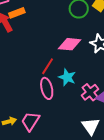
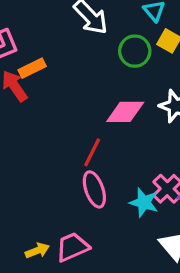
cyan star: (67, 77) -> (144, 202), moved
pink trapezoid: (30, 121) -> (72, 247), turned 40

